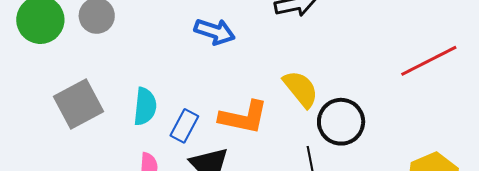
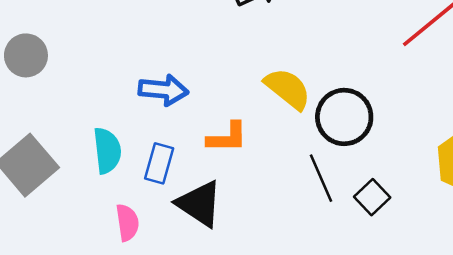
blue arrow: (215, 32) -> (163, 90), moved
orange L-shape: (244, 117) -> (227, 137), size x0.7

